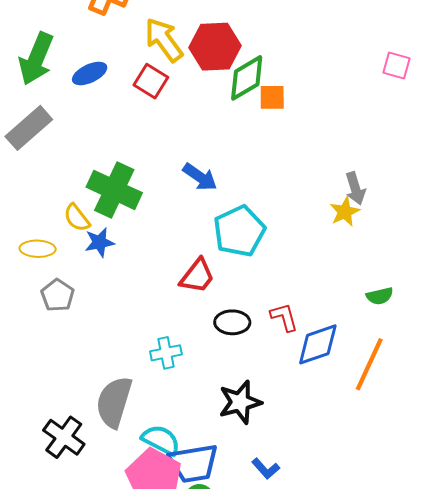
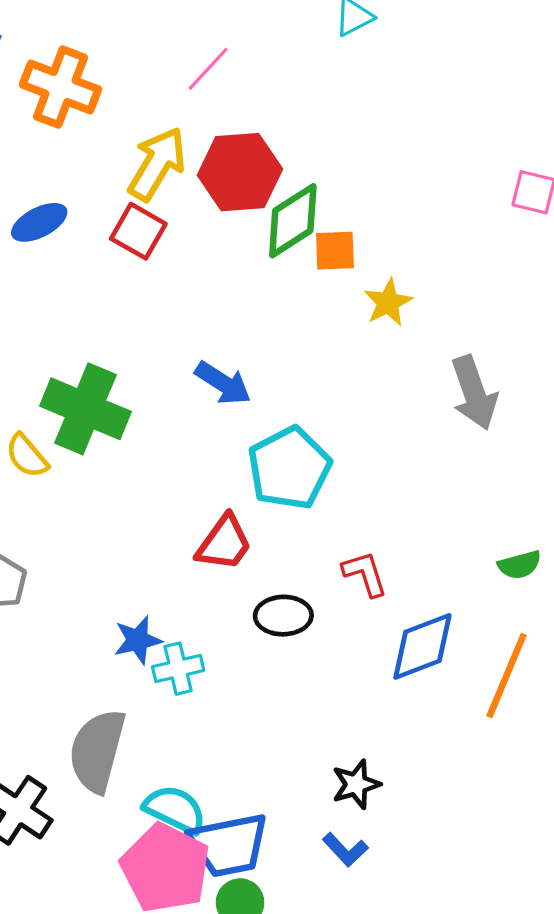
yellow arrow: (164, 40) -> (157, 164), turned 69
gray arrow: (355, 189) -> (474, 393), size x1.4
yellow star: (345, 212) -> (388, 302), moved
blue star: (99, 242) -> (138, 640), moved
red L-shape: (284, 317) -> (365, 574), moved
black star: (240, 402) -> (356, 784), moved, size x0.7

